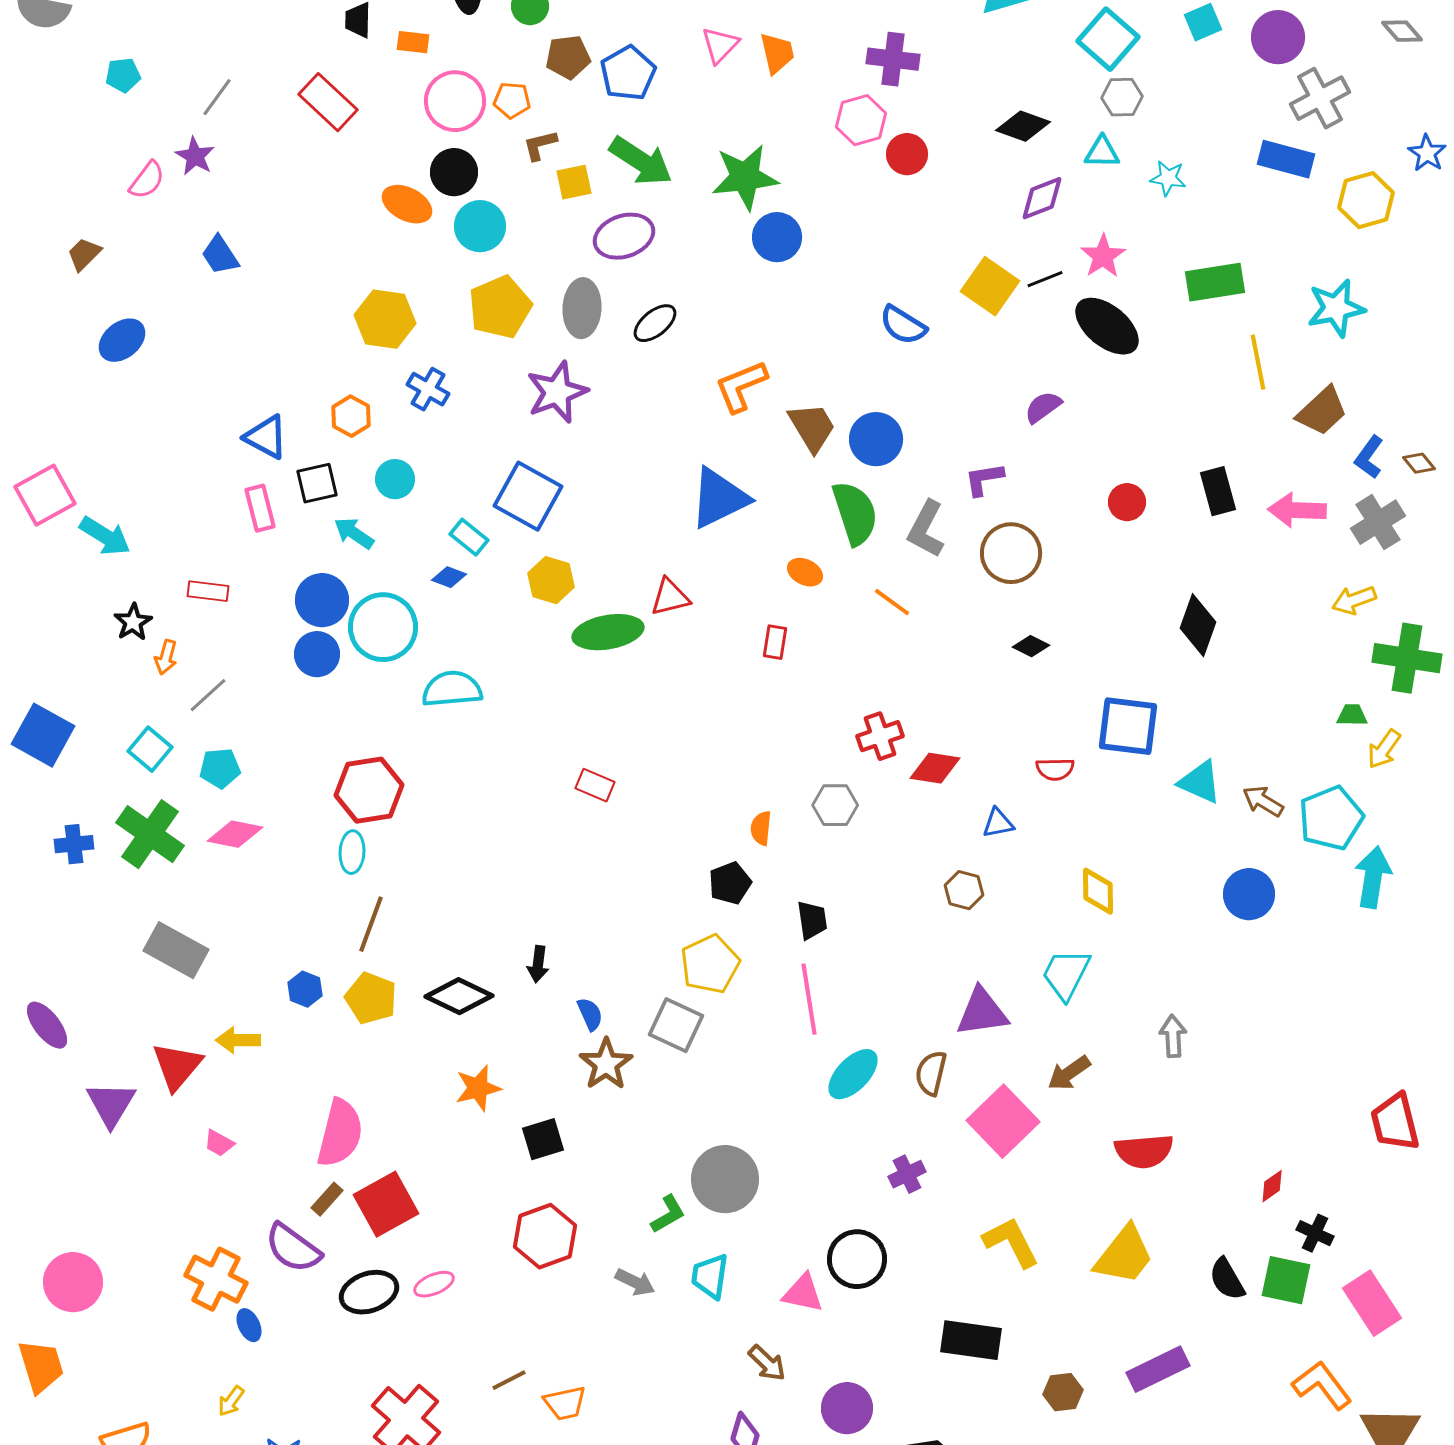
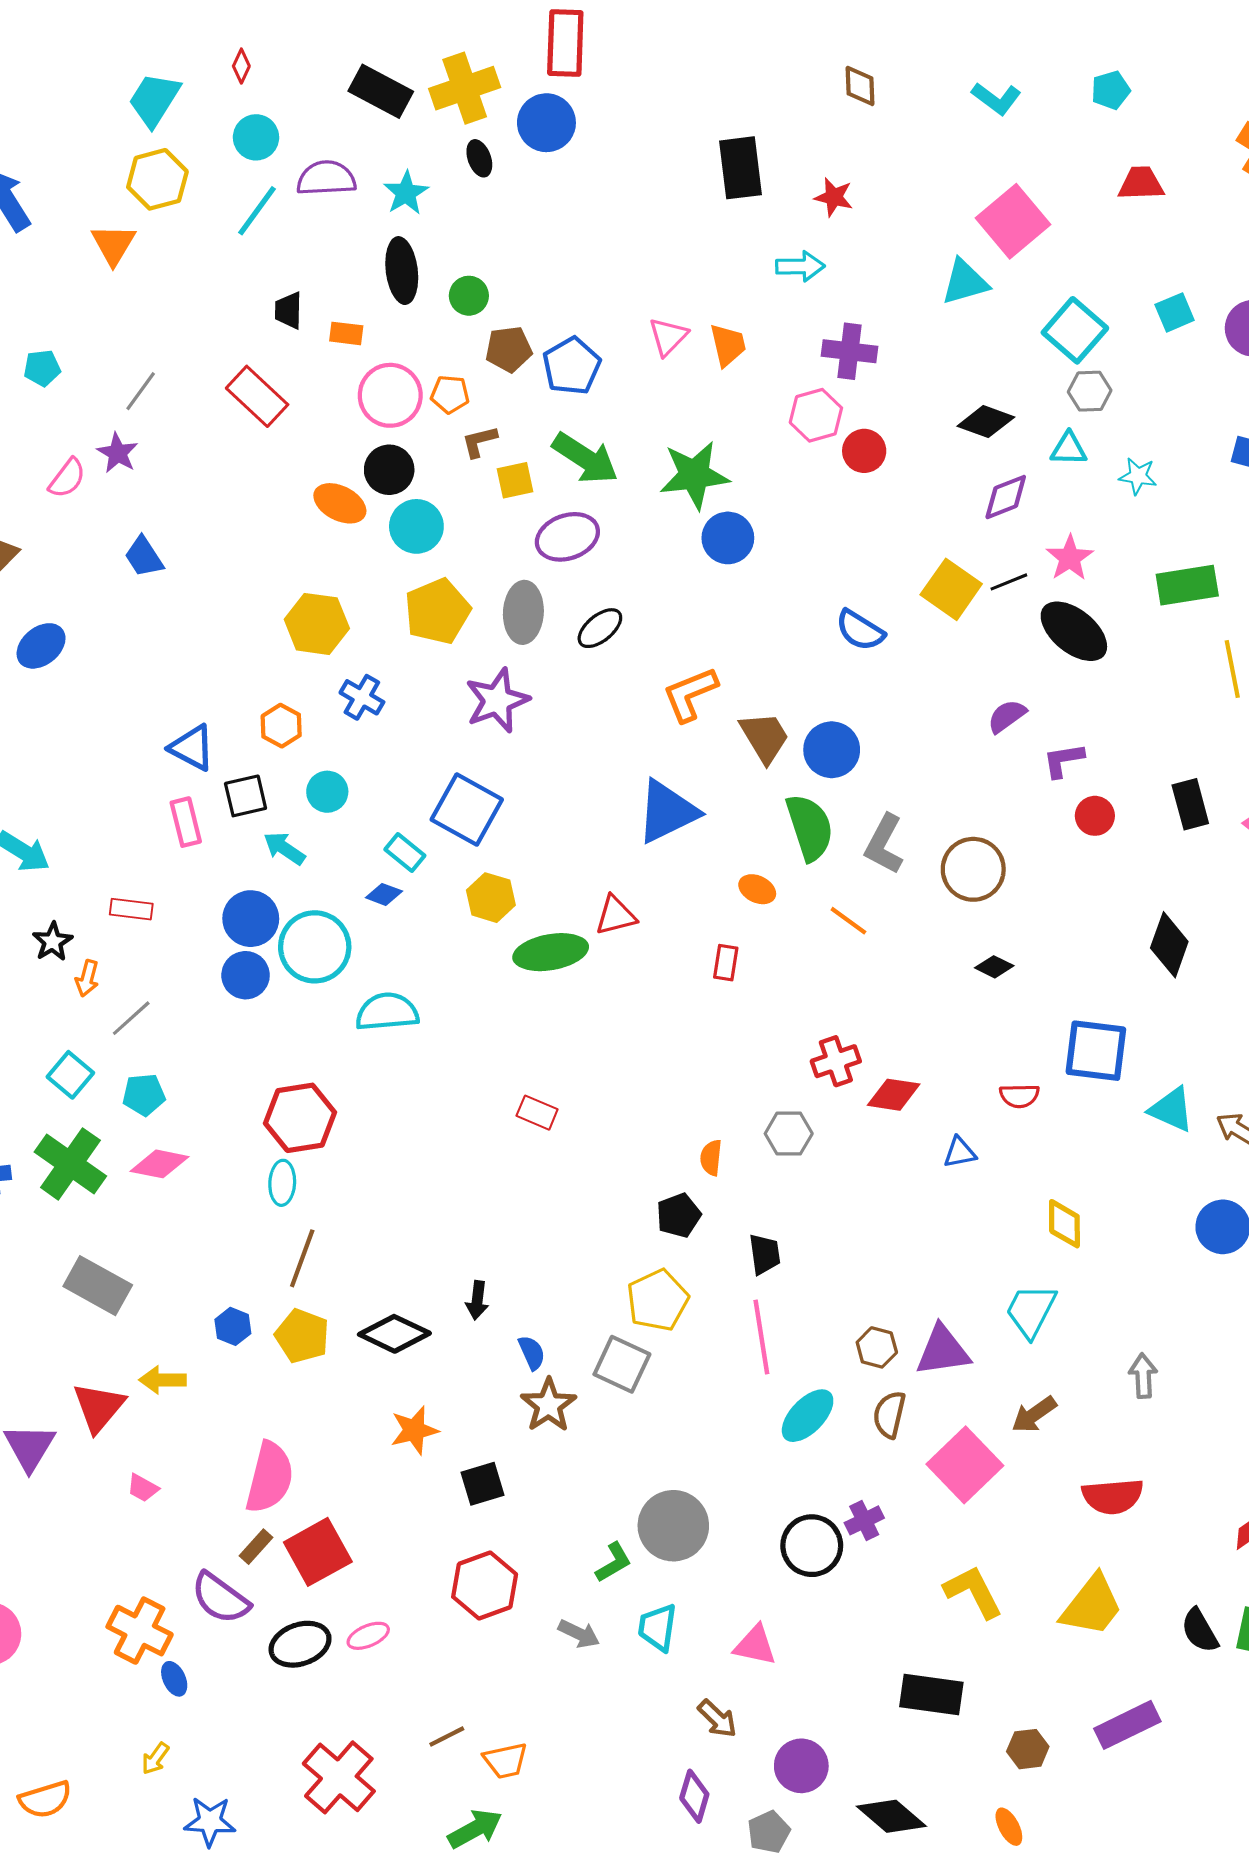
purple L-shape: (984, 479) -> (1063, 760), moved
brown hexagon: (964, 890) -> (877, 1347), moved
black circle: (857, 1259) -> (812, 1546), moved

